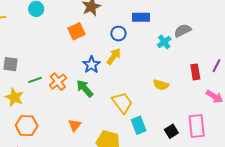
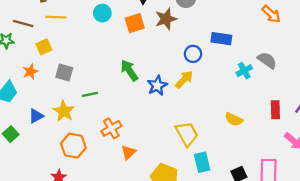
orange square: (77, 31) -> (135, 23), moved
gray semicircle: (183, 31) -> (267, 60), turned 54
orange cross: (58, 82) -> (111, 128), moved
green arrow: (85, 88) -> (129, 70), moved

